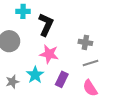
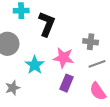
pink star: (49, 54) -> (63, 58), moved
cyan star: (35, 75) -> (35, 65), moved

